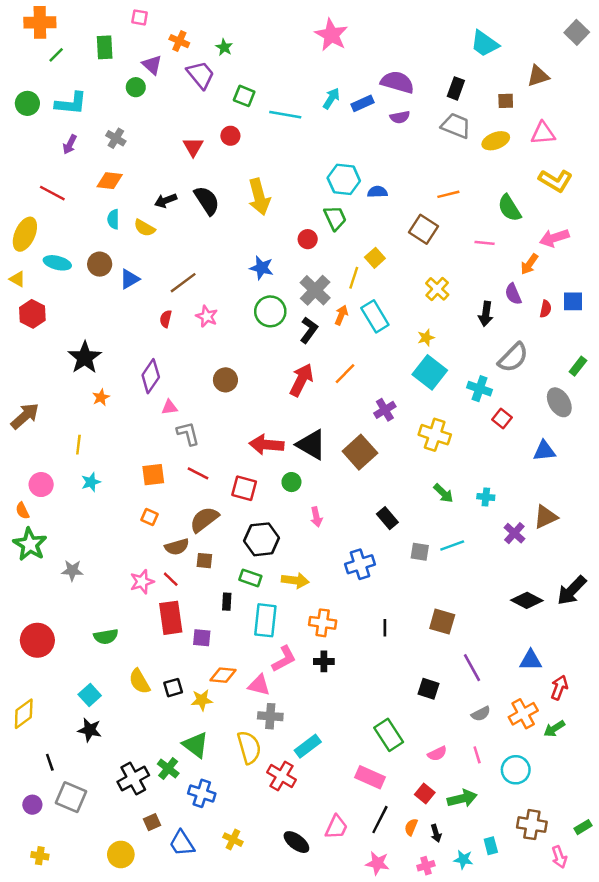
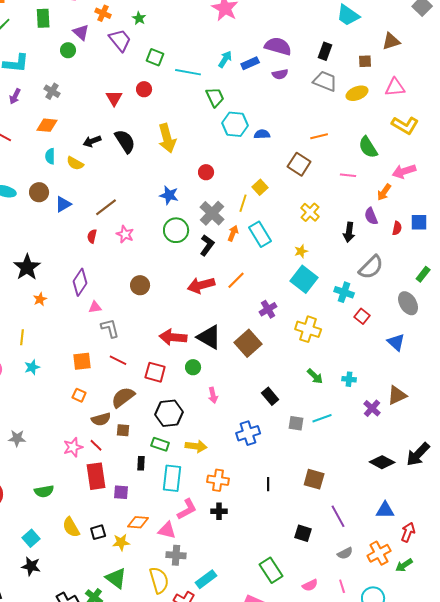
green trapezoid: (335, 218) -> (215, 97), moved
red arrow: (301, 380) -> (201, 285), turned -132
blue triangle: (544, 451) -> (396, 342), turned 48

